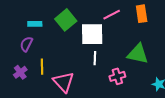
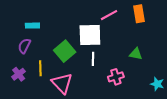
green square: (66, 20) -> (65, 51), moved
green triangle: (138, 54) -> (136, 54), size x0.6

